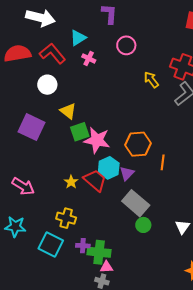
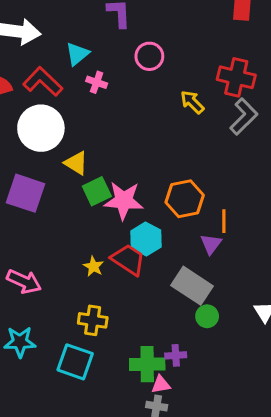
white circle: (47, 85) -> (41, 128), size x1.6
purple triangle: (127, 173) -> (211, 244), moved
purple cross: (83, 246) -> (176, 355), moved

